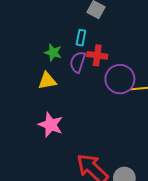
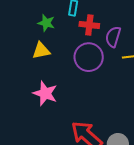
purple semicircle: (78, 62) -> (113, 37), moved
purple circle: (120, 79) -> (89, 57), moved

